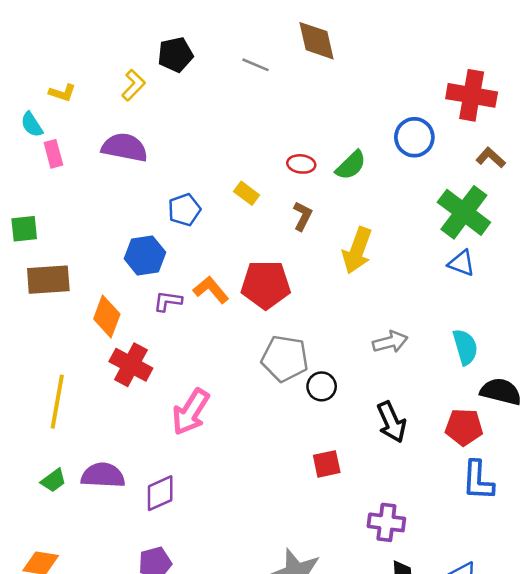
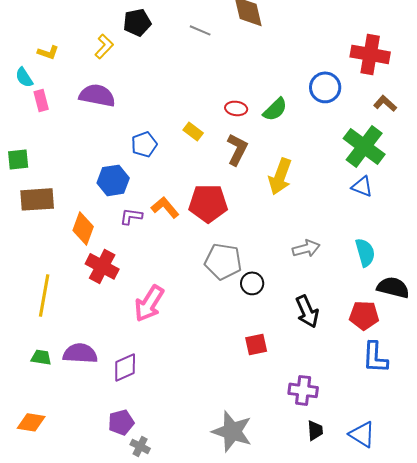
brown L-shape: (303, 216) -> (237, 149), size x1.4
green trapezoid: (53, 480) -> (41, 357), turned -135

